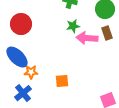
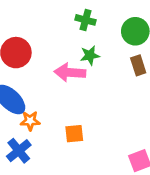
pink arrow: (87, 38) -> (70, 72), moved

